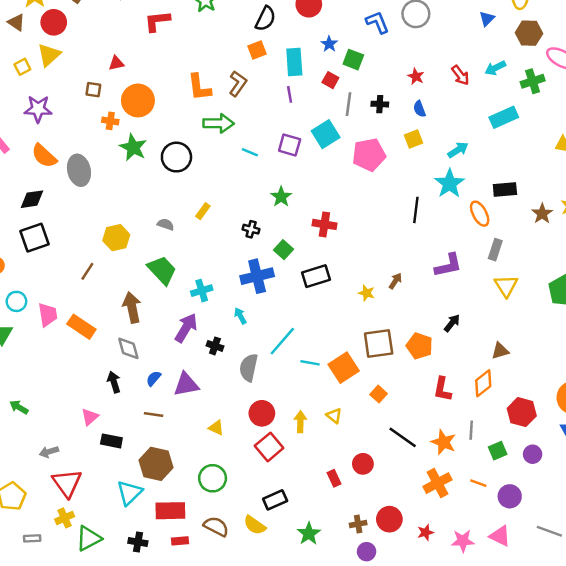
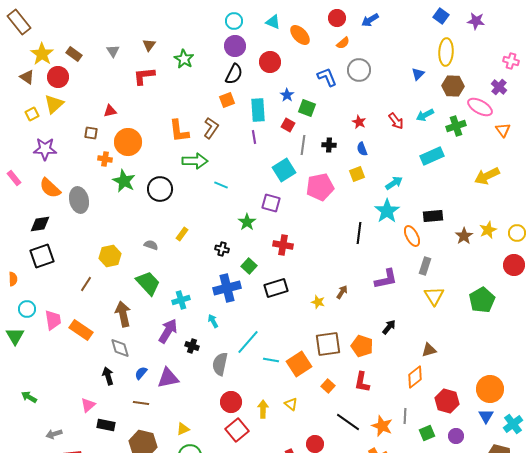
purple square: (290, 145) -> (271, 203), moved
red L-shape: (442, 389) -> (362, 382), moved
yellow triangle: (216, 428) -> (183, 429), moved, turned -48

